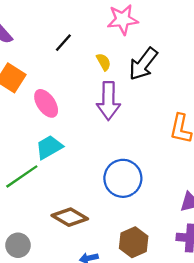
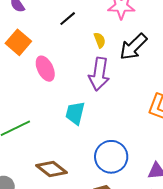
cyan trapezoid: (49, 147) -> (75, 113), moved, turned -55
blue circle: (123, 178) -> (111, 157), moved

